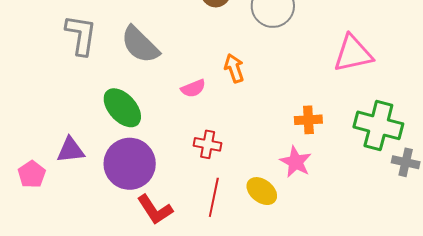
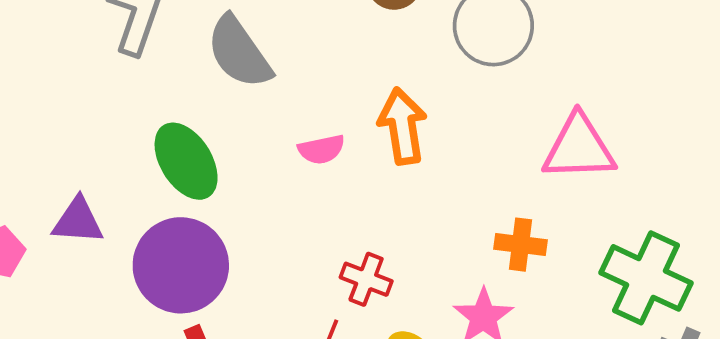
pink triangle: (353, 54) -> (579, 148), moved
orange arrow: (234, 68) -> (402, 126), size x1.4
red cross: (208, 144) -> (366, 279), moved

